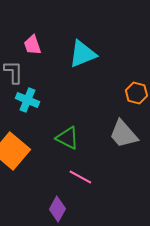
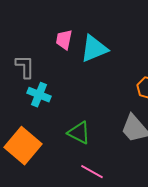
pink trapezoid: (32, 45) -> (64, 40), moved, turned 30

